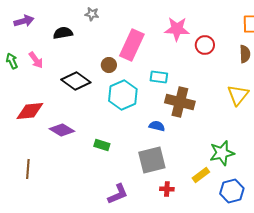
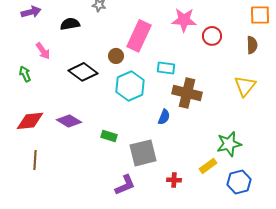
green arrow: (12, 61) -> (25, 74), moved
red diamond: (30, 111) -> (30, 121), moved
blue semicircle: (157, 126) -> (164, 117), turned 98
gray square: (152, 160) -> (143, 153), moved

